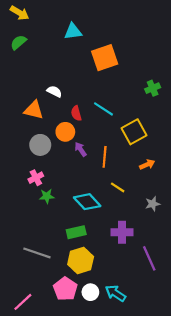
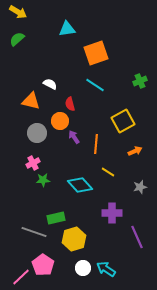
cyan line: (103, 109) -> (95, 85), moved
green rectangle: (76, 232) -> (56, 218), moved
pink pentagon: (65, 289) -> (43, 265), moved

